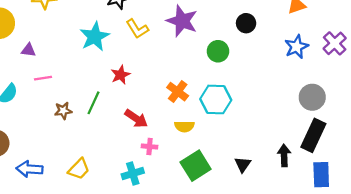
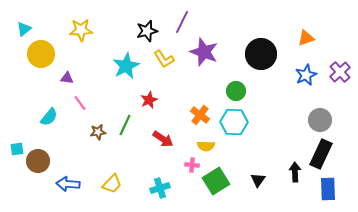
black circle: (246, 23) -> (261, 54), size x1.8
green circle: (218, 51) -> (236, 91), moved
pink line: (43, 78) -> (80, 103), turned 63
pink cross: (150, 147) -> (192, 165), moved

